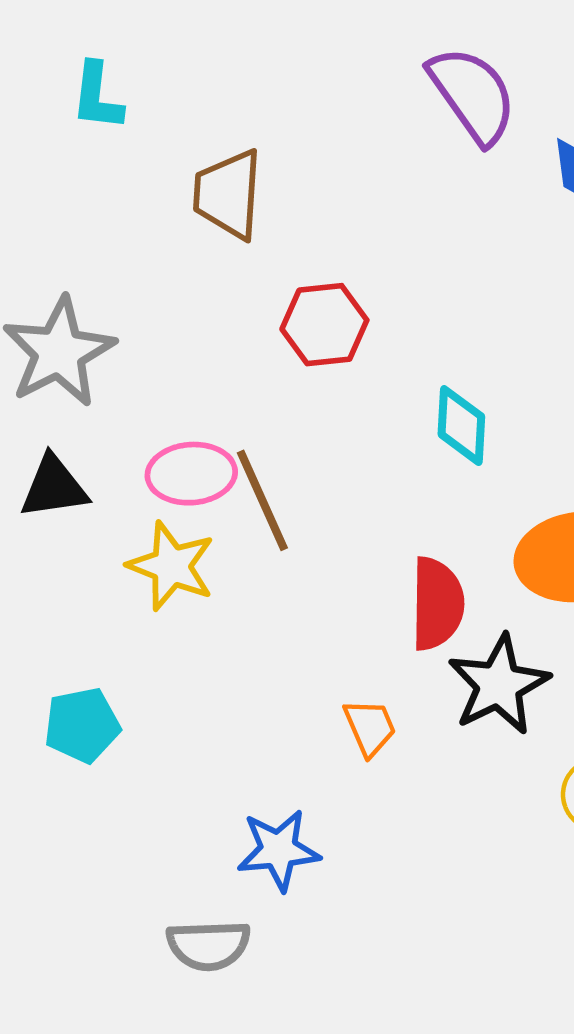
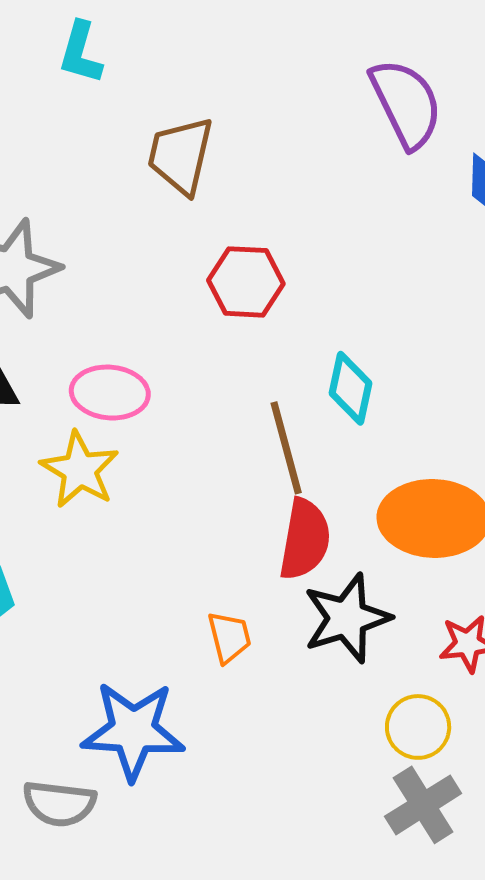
brown line: (262, 500) -> (286, 448), moved
blue star: (279, 850) -> (133, 731), size x1.4

